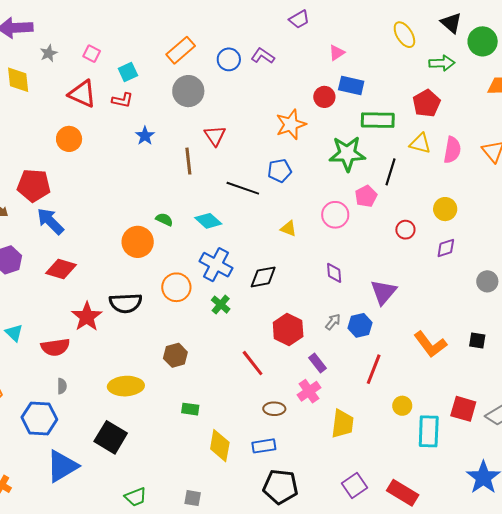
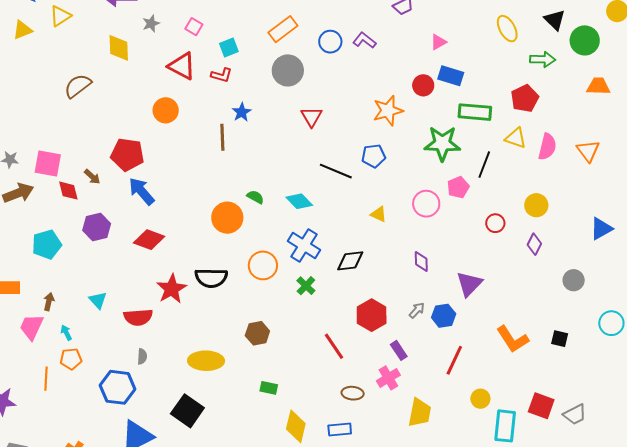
brown line: (188, 161) -> (222, 137), moved
purple diamond: (446, 248) -> (534, 244), turned -50

